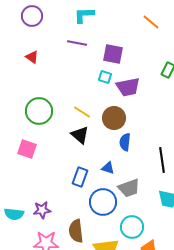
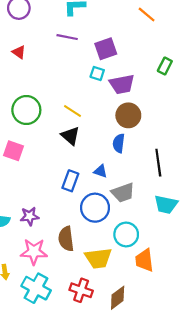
purple square: (113, 54) -> (106, 49), turned -30
brown circle: (114, 118) -> (128, 115), moved

